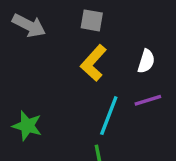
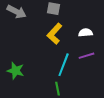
white semicircle: (146, 61) -> (86, 33), turned -112

